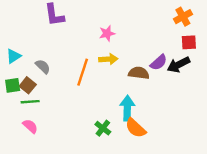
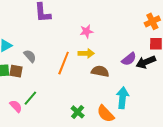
brown semicircle: (139, 73) -> (100, 71), moved
brown square: (28, 85) -> (16, 71), turned -32
green line: (30, 102) -> (30, 98), moved, turned -49
cyan arrow: (127, 108) -> (123, 98), moved

